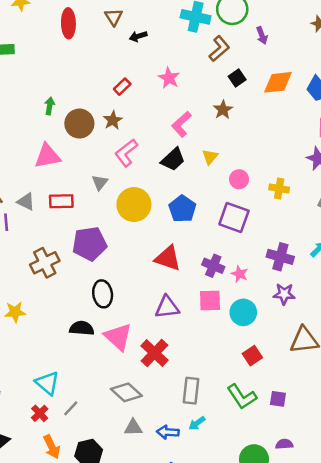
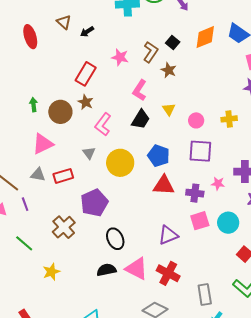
brown L-shape: (219, 49) -> (151, 52), moved
red rectangle: (122, 87) -> (86, 74), size x1.6
gray triangle: (26, 202) -> (38, 175), moved
red triangle: (168, 258) -> (164, 185), moved
pink star: (240, 274) -> (218, 184), moved

